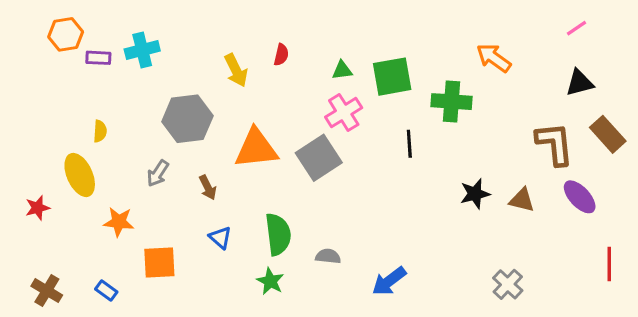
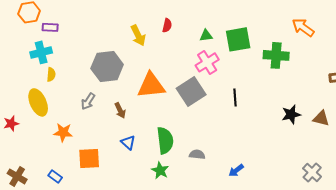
cyan cross: (142, 50) -> (41, 52), moved
black line: (409, 144) -> (235, 97), moved
blue arrow: (389, 281) -> (236, 170), size x0.7

